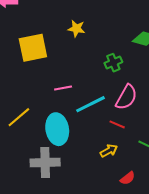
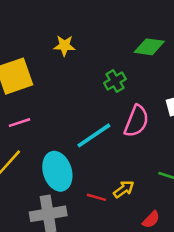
pink line: (63, 88) -> (20, 123), moved
red line: (117, 124) -> (96, 197), moved

